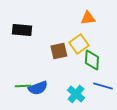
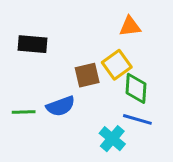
green line: (23, 86) -> (24, 112), moved
blue line: (103, 86) -> (137, 119), moved
blue semicircle: (38, 88) -> (61, 106), moved

